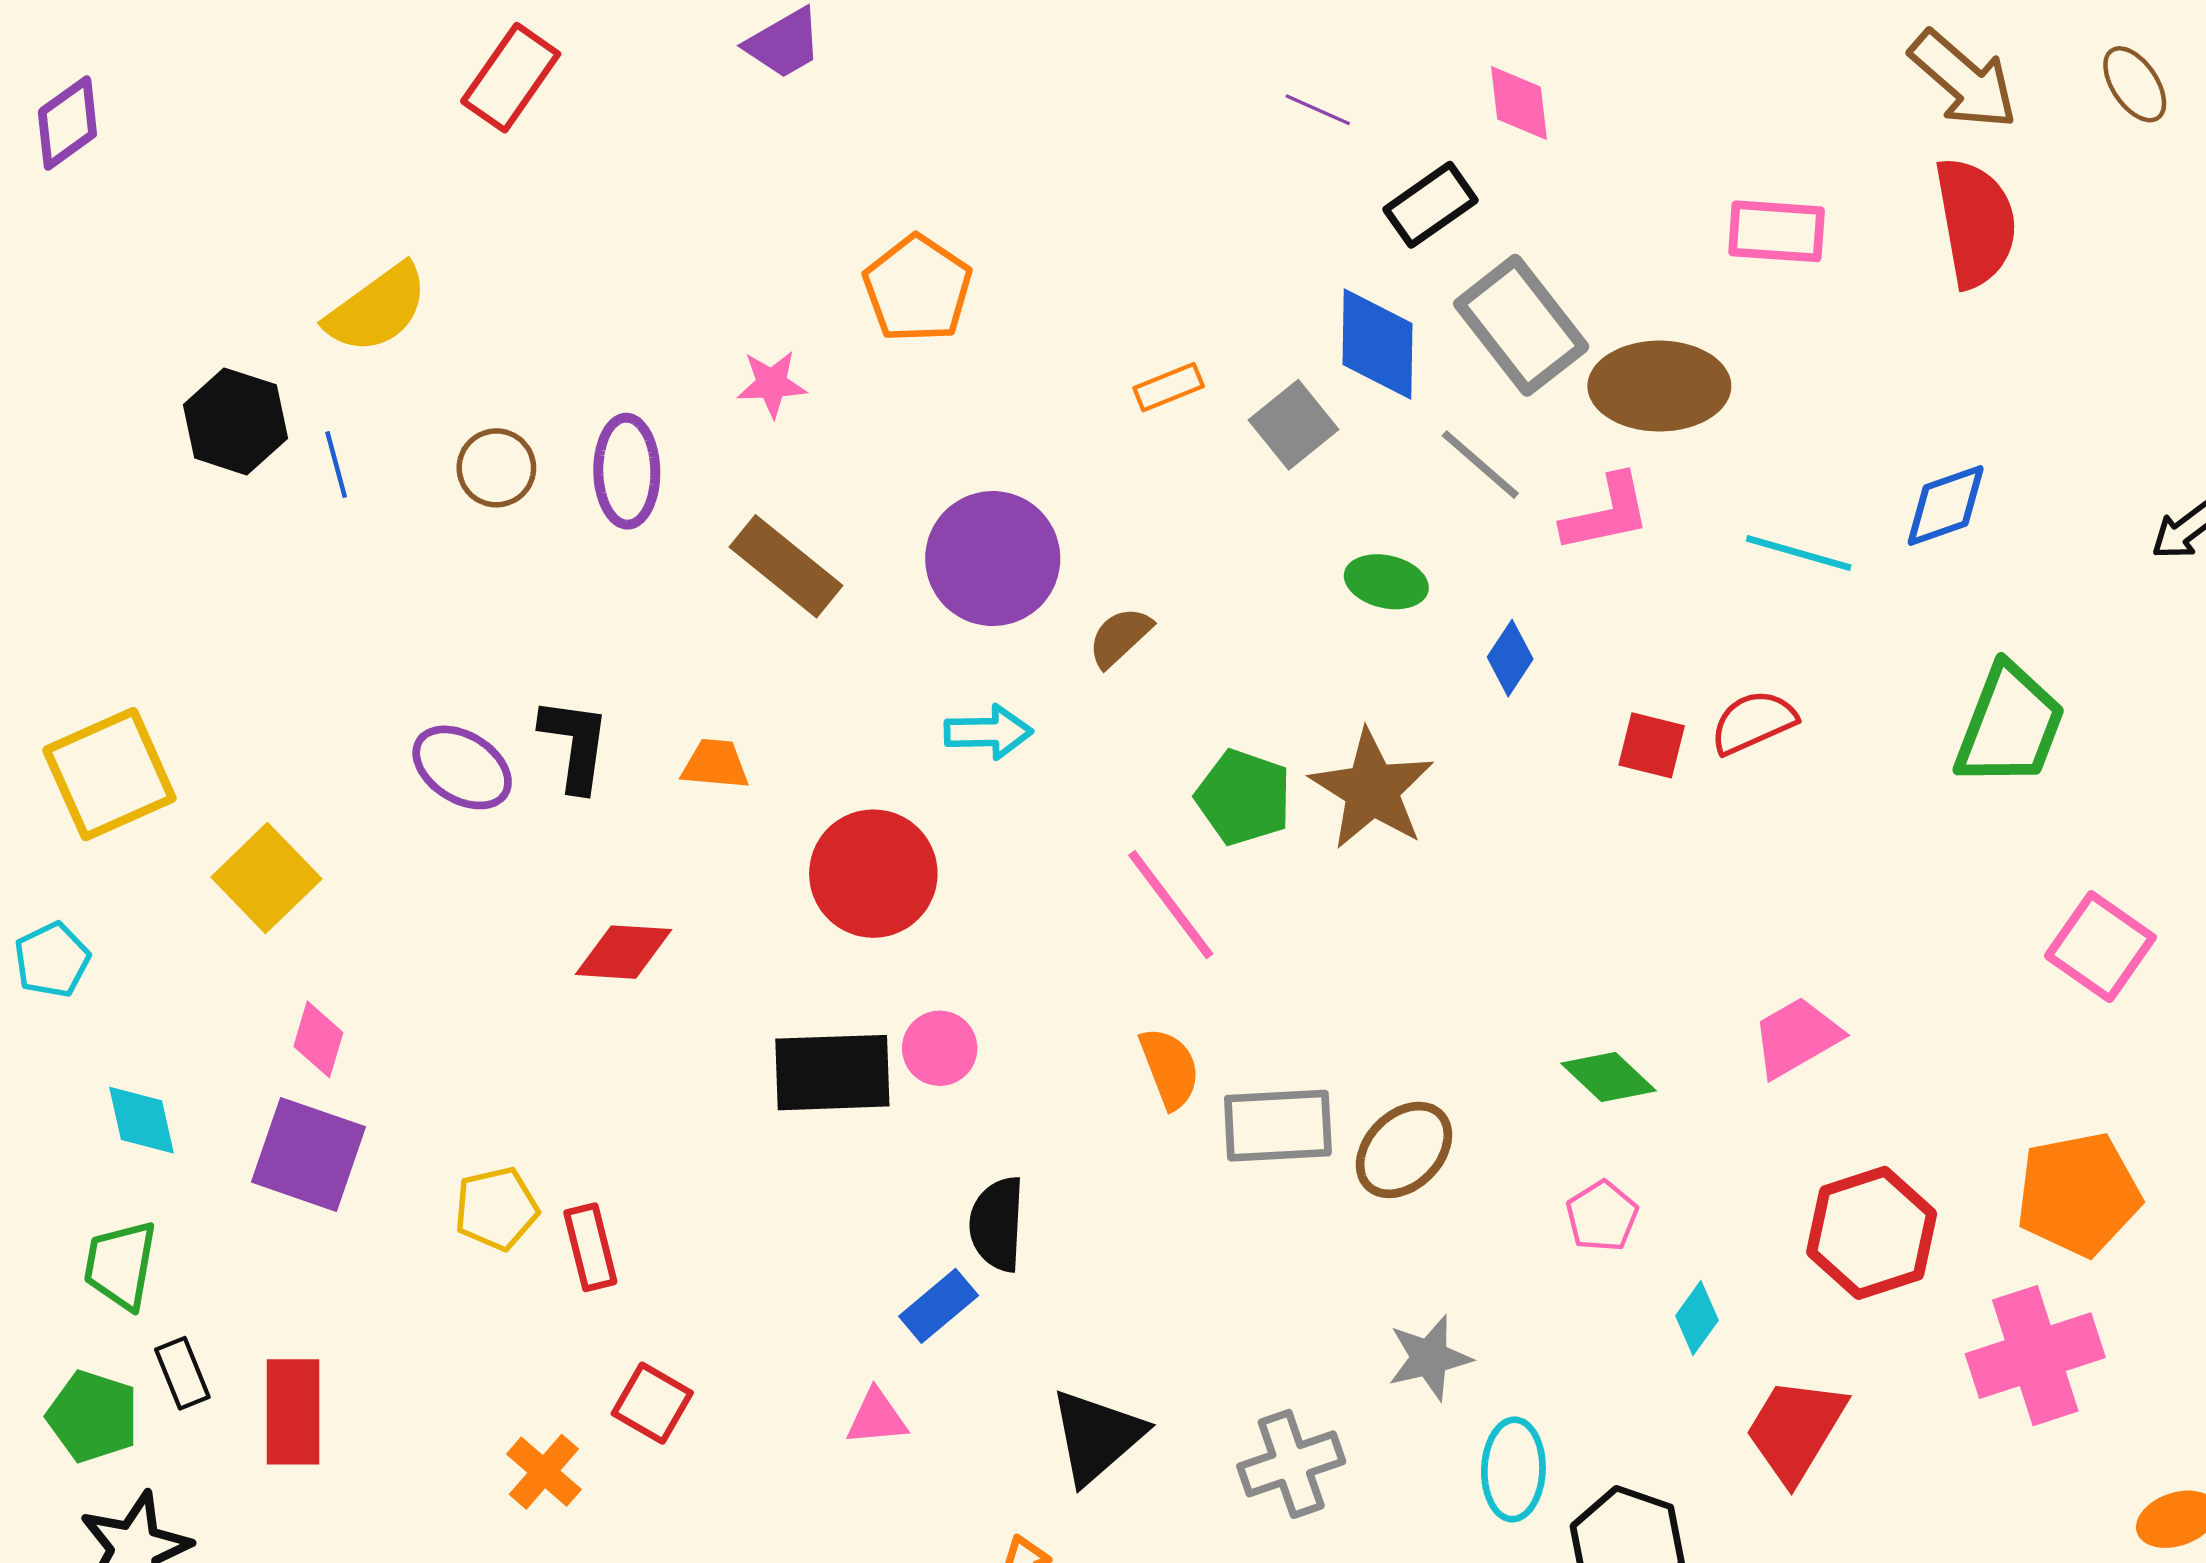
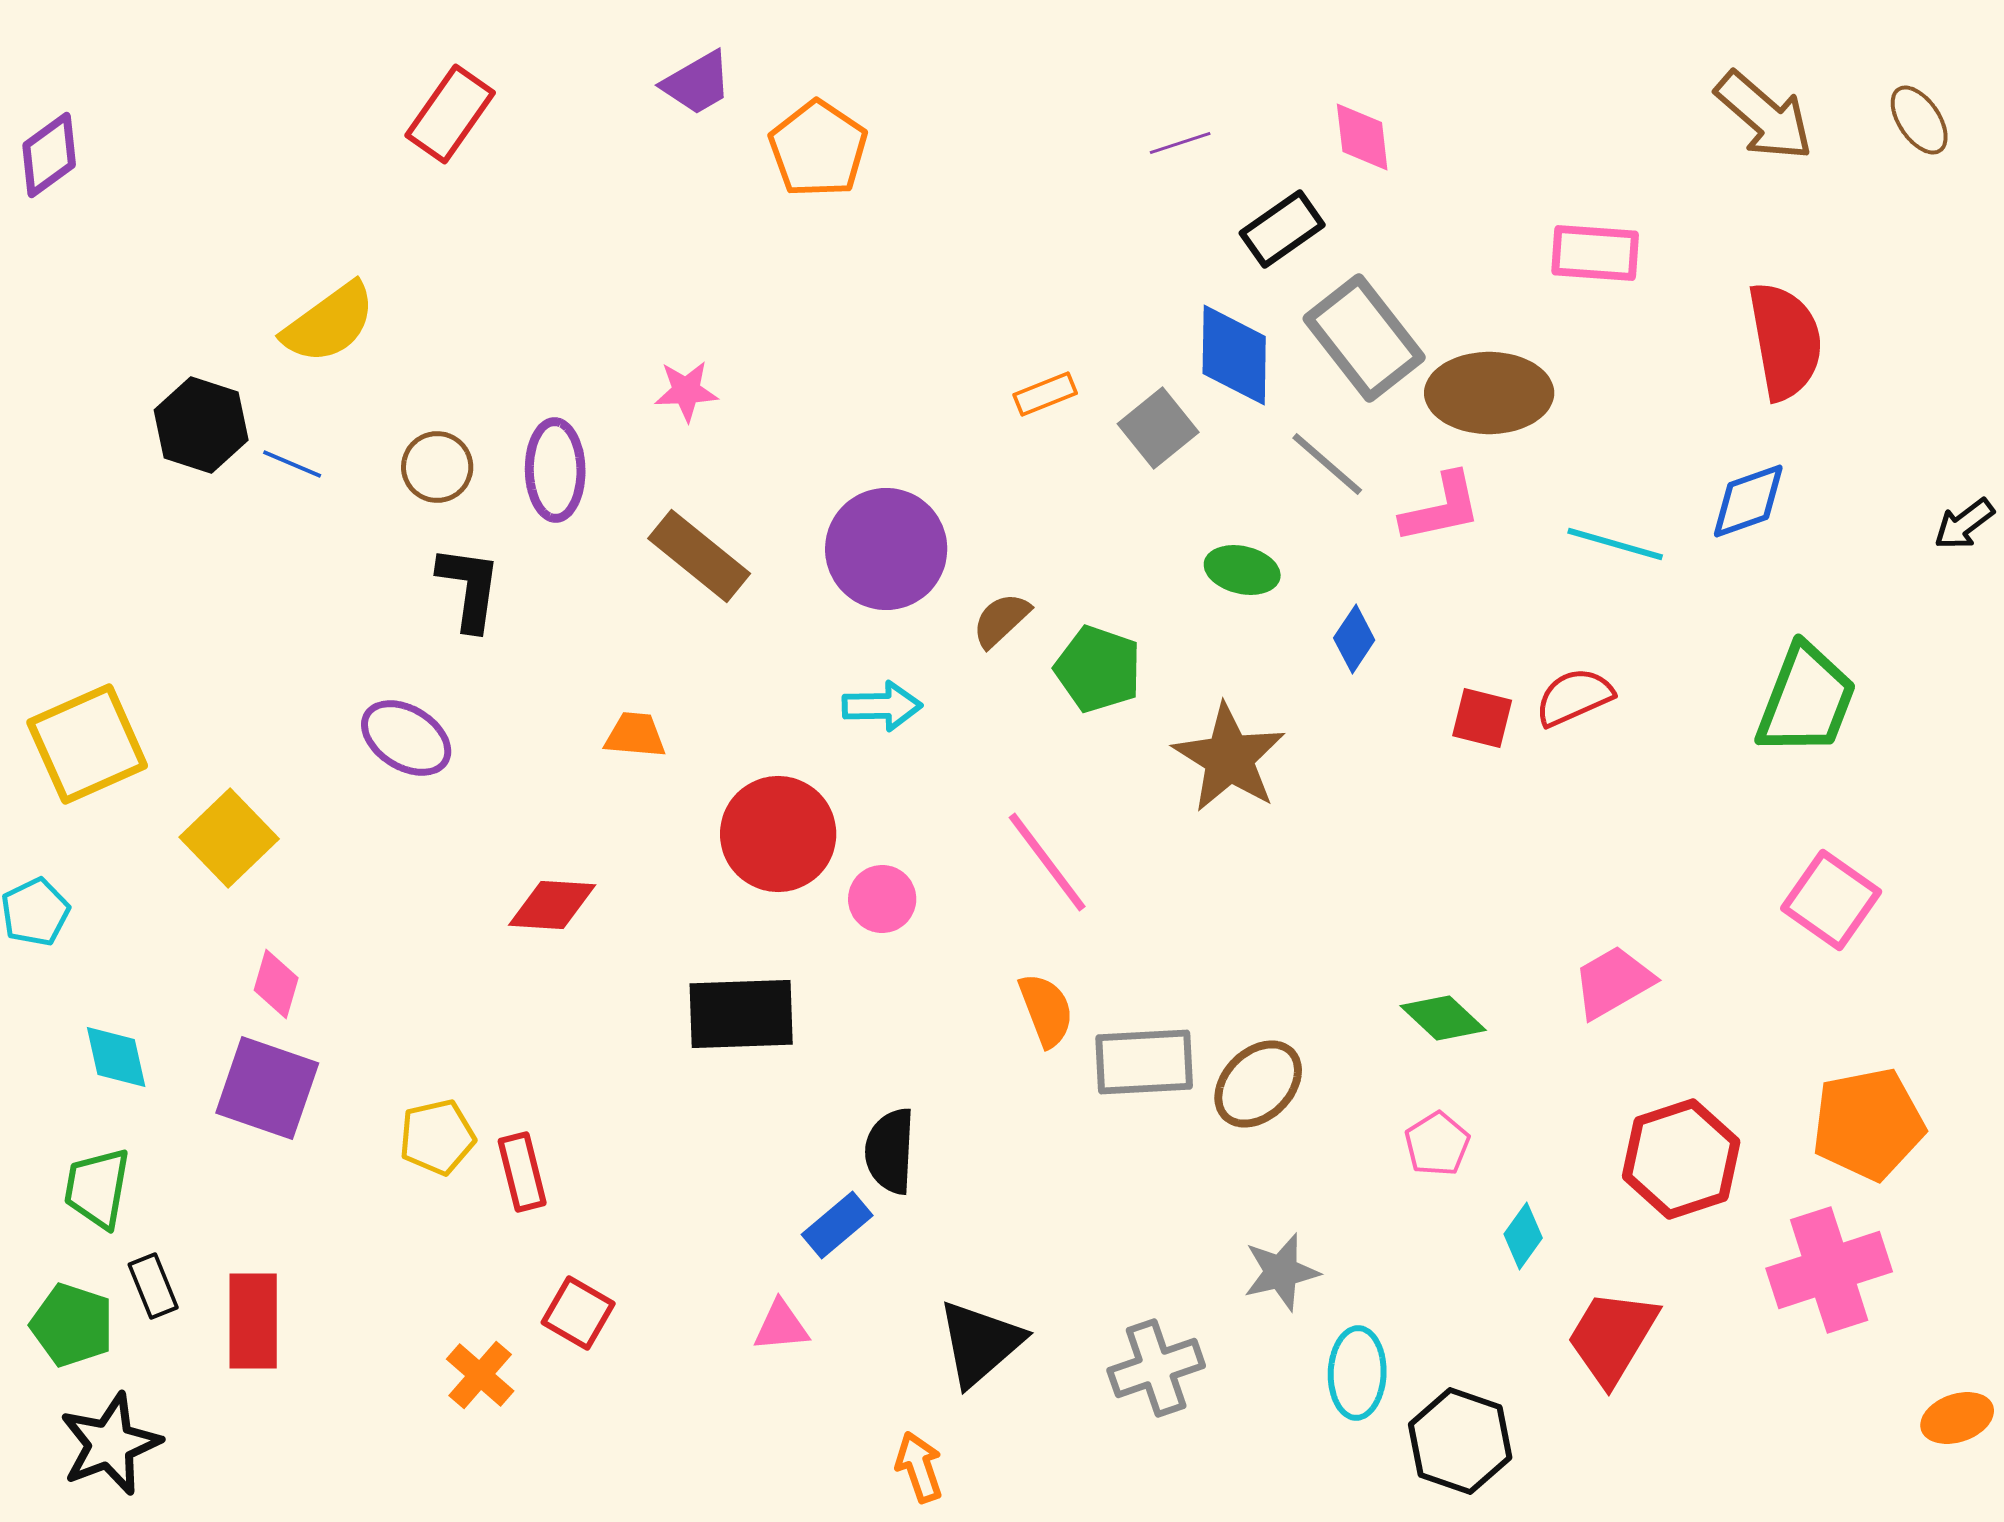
purple line: (1318, 110) -> (1180, 143), turned -42
red semicircle: (1976, 222) -> (1785, 341), moved
orange pentagon: (918, 289) -> (818, 149), moved
blue line: (336, 465) -> (292, 464), turned -52
black L-shape: (575, 744) -> (469, 588), moved
green pentagon: (1244, 797) -> (1098, 669), moved
pink square: (2100, 947) -> (1831, 900), moved
pink circle: (940, 1048) -> (882, 899), moved

